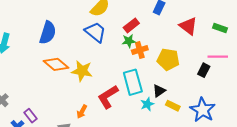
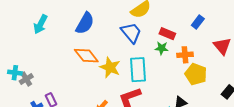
red rectangle: (131, 25) -> (167, 34), turned 49
orange cross: (140, 50) -> (185, 55), moved
cyan rectangle: (133, 82) -> (138, 70), moved

